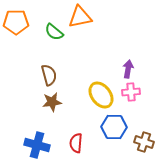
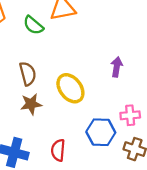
pink cross: (131, 92) -> (130, 115), moved
yellow ellipse: (101, 95) -> (70, 88), moved

